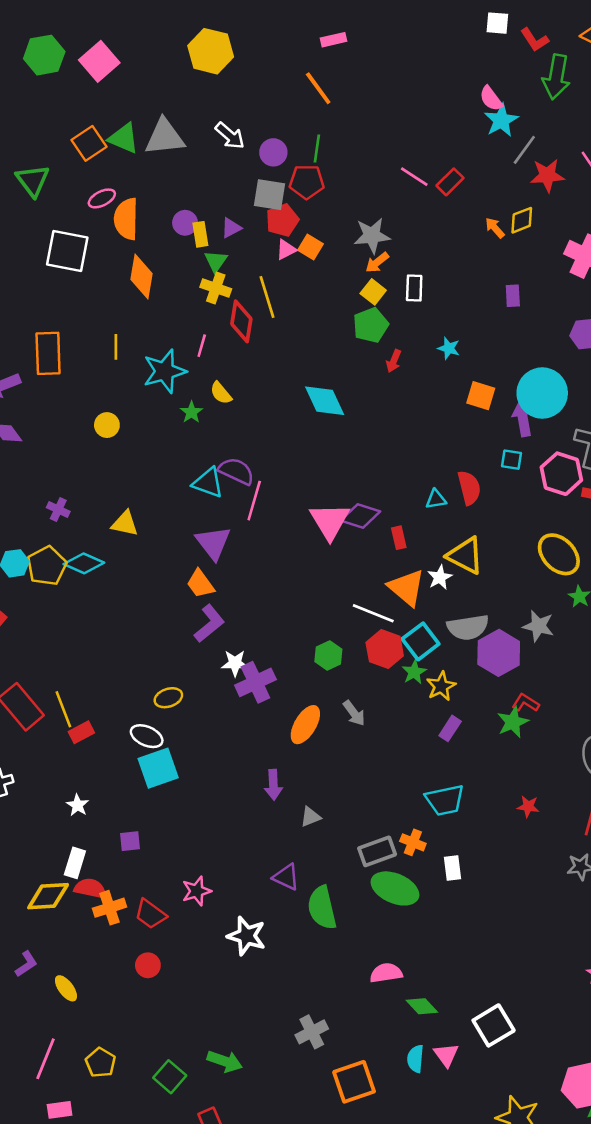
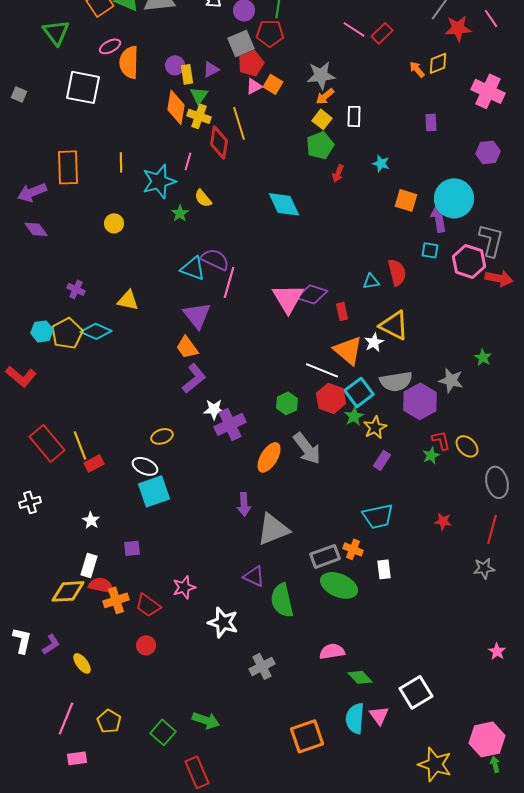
gray square: (270, 195) -> (241, 43), turned -32
orange diamond: (142, 277) -> (176, 107), moved
yellow ellipse: (559, 554) -> (467, 446), moved, size x0.7
red L-shape: (526, 703) -> (441, 440), turned 45
gray arrow: (354, 713) -> (307, 448), size x1.6
green star: (513, 722) -> (431, 455), size x0.7
gray triangle: (310, 817) -> (273, 529), size x2.0
gray cross: (312, 1032) -> (262, 666), moved
cyan semicircle: (415, 1059) -> (355, 718), size x1.4

